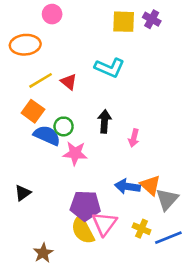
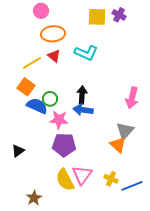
orange ellipse: (25, 45) -> (53, 34), moved
red triangle: (69, 82) -> (54, 56), moved
pink arrow: (134, 138) -> (132, 98), moved, size x1.5
blue arrow: (127, 187) -> (83, 110), moved
gray triangle: (167, 199) -> (125, 131), moved
purple pentagon: (85, 206) -> (64, 145), moved

